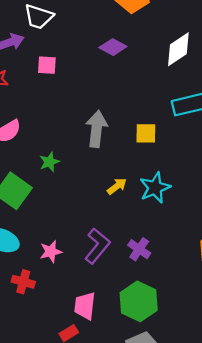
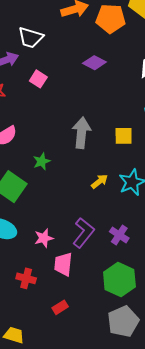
pink square: (47, 65) -> (38, 79), turned 30
red cross: (23, 282) -> (26, 278), moved
pink trapezoid: (85, 306) -> (63, 264), moved

